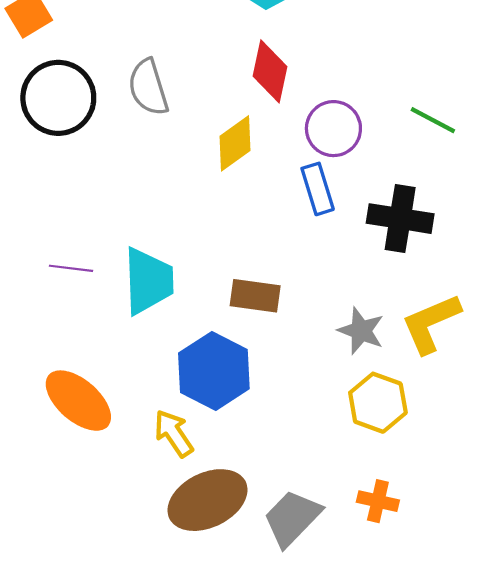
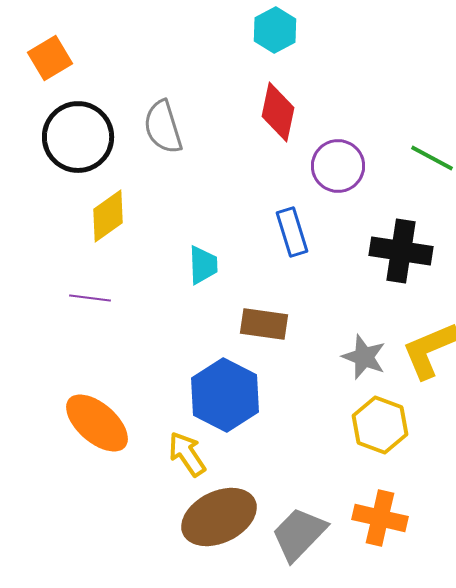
yellow diamond: (235, 143) -> (108, 216), moved
blue rectangle: (318, 189) -> (292, 232), moved
cyan trapezoid: (148, 281) -> (203, 265), moved, size x0.6
orange cross: (378, 501) -> (380, 518), size x1.4

